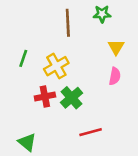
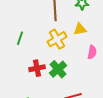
yellow triangle: (116, 47) -> (80, 29), moved, turned 48
yellow cross: (56, 66) -> (57, 39), moved

